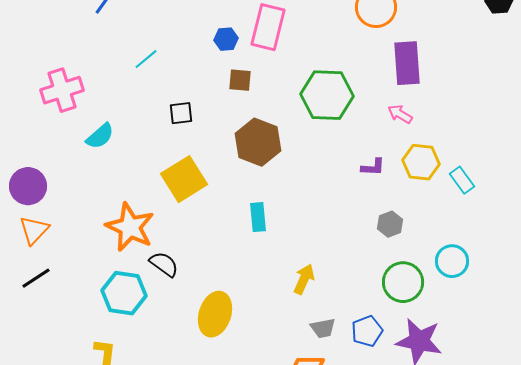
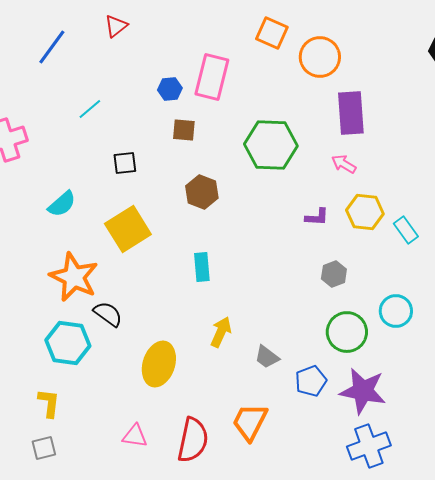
cyan semicircle: (100, 136) -> (62, 204), moved
brown hexagon: (258, 142) -> (202, 192), size x0.7
yellow arrow: (304, 279) -> (221, 332), moved
gray trapezoid: (323, 328) -> (267, 357), moved, turned 48

